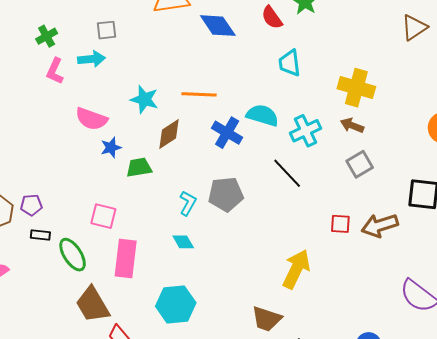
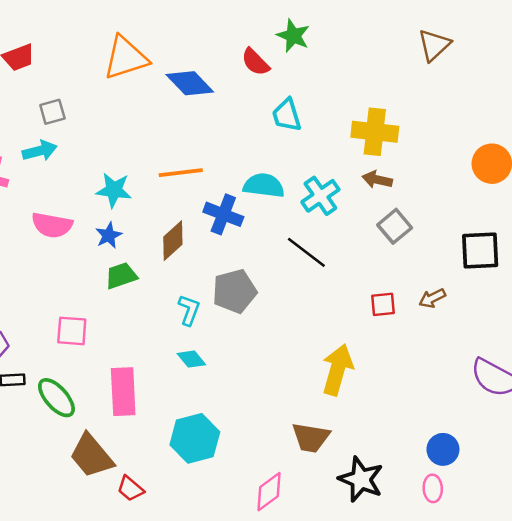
brown diamond: (169, 134) -> (173, 241), moved
blue star: (111, 147) -> (109, 235), moved
pink square: (103, 216) -> (72, 331), moved
brown arrow: (380, 225) -> (432, 298), size x0.6

